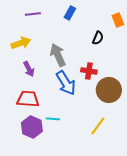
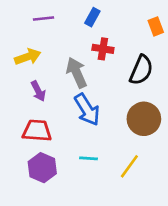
black semicircle: (98, 38) -> (141, 70), moved, size x1.6
red cross: (89, 71) -> (103, 49), moved
cyan line: (53, 119) -> (88, 158), moved

